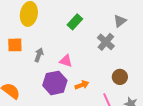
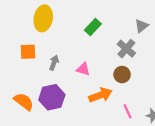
brown circle: (120, 77) -> (122, 75), moved
purple hexagon: (55, 83) -> (52, 97), moved
orange arrow: (82, 85) -> (100, 95), size x1.5

